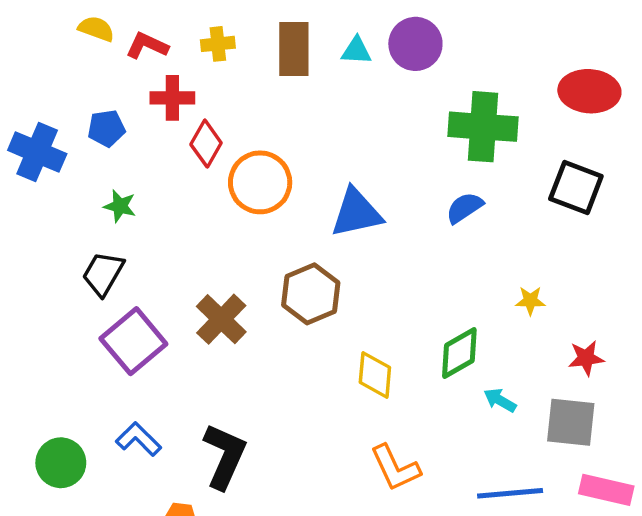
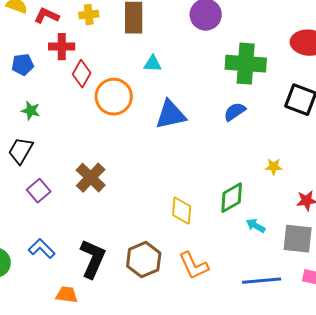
cyan triangle: (356, 51) -> (153, 64), moved
brown hexagon: (311, 294) -> (144, 260), moved
purple square: (133, 341) -> (39, 191), size x0.6

